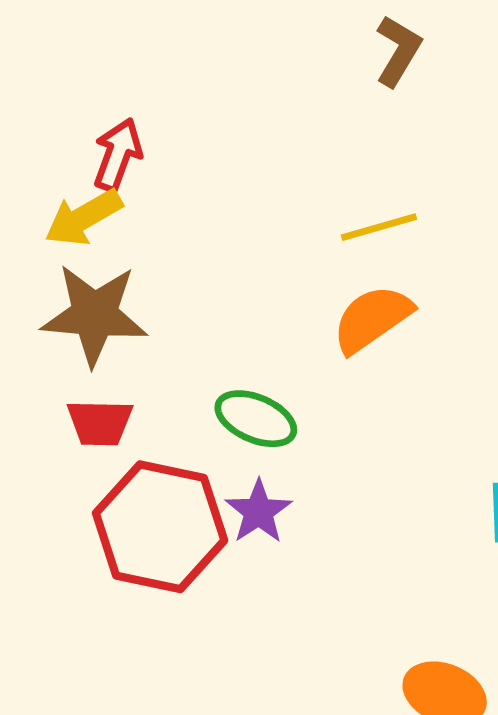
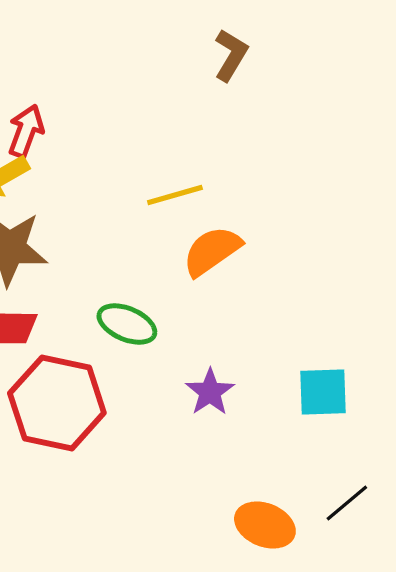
yellow line: (379, 227) -> (175, 195), moved
purple star: (259, 512) -> (210, 392), moved

